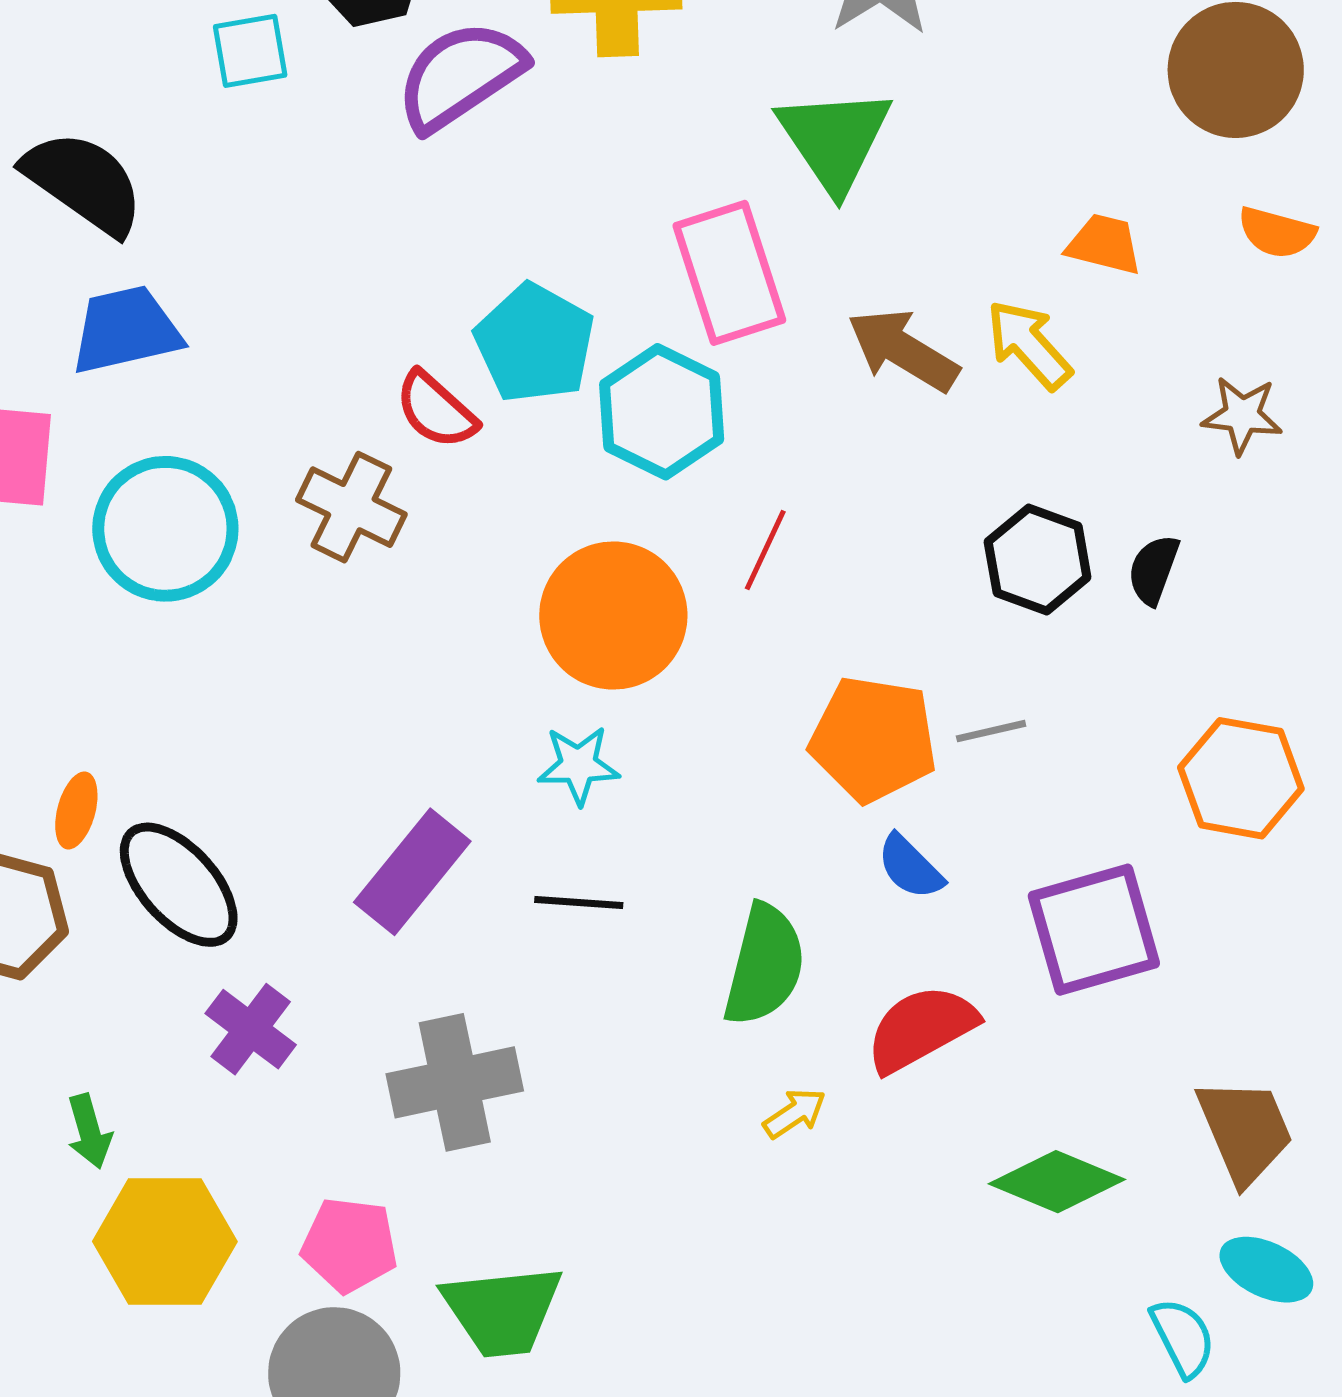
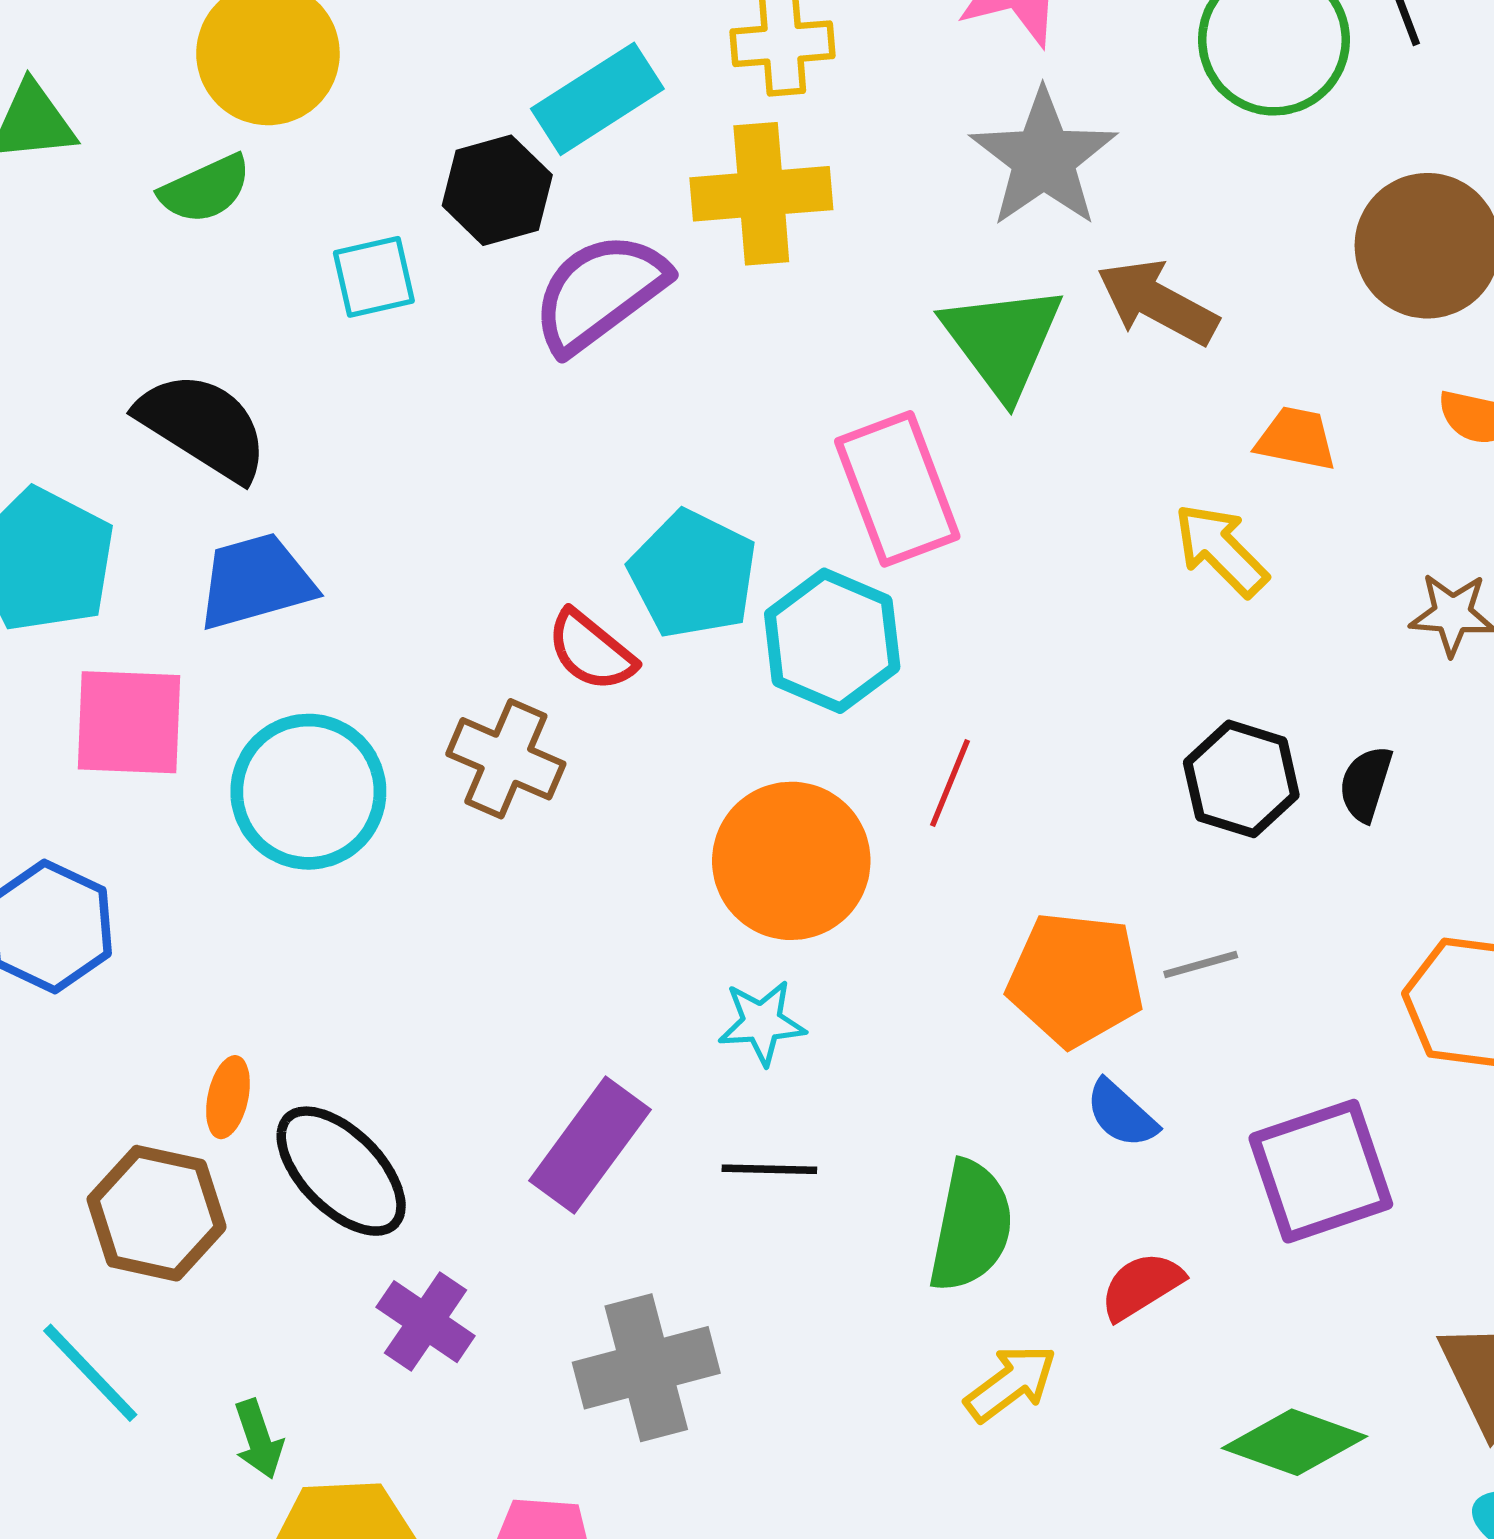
brown arrow: (903, 350) -> (1157, 302), moved
red semicircle: (921, 1029) -> (1142, 1286), size x0.7
yellow arrow: (795, 1113) -> (1011, 1383), size x1.4

